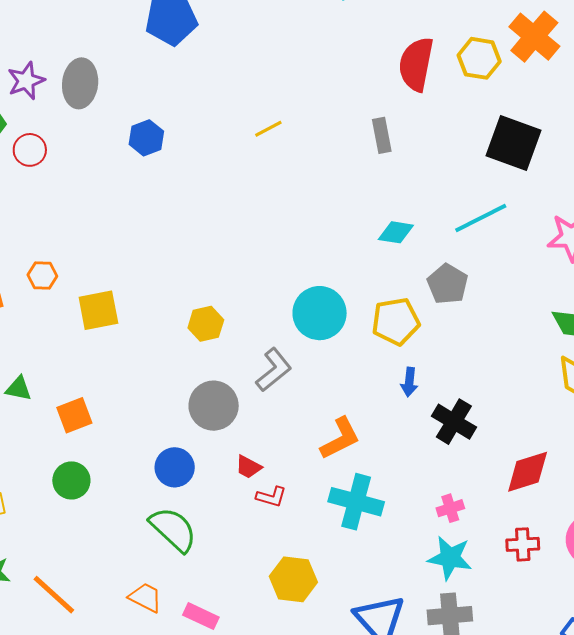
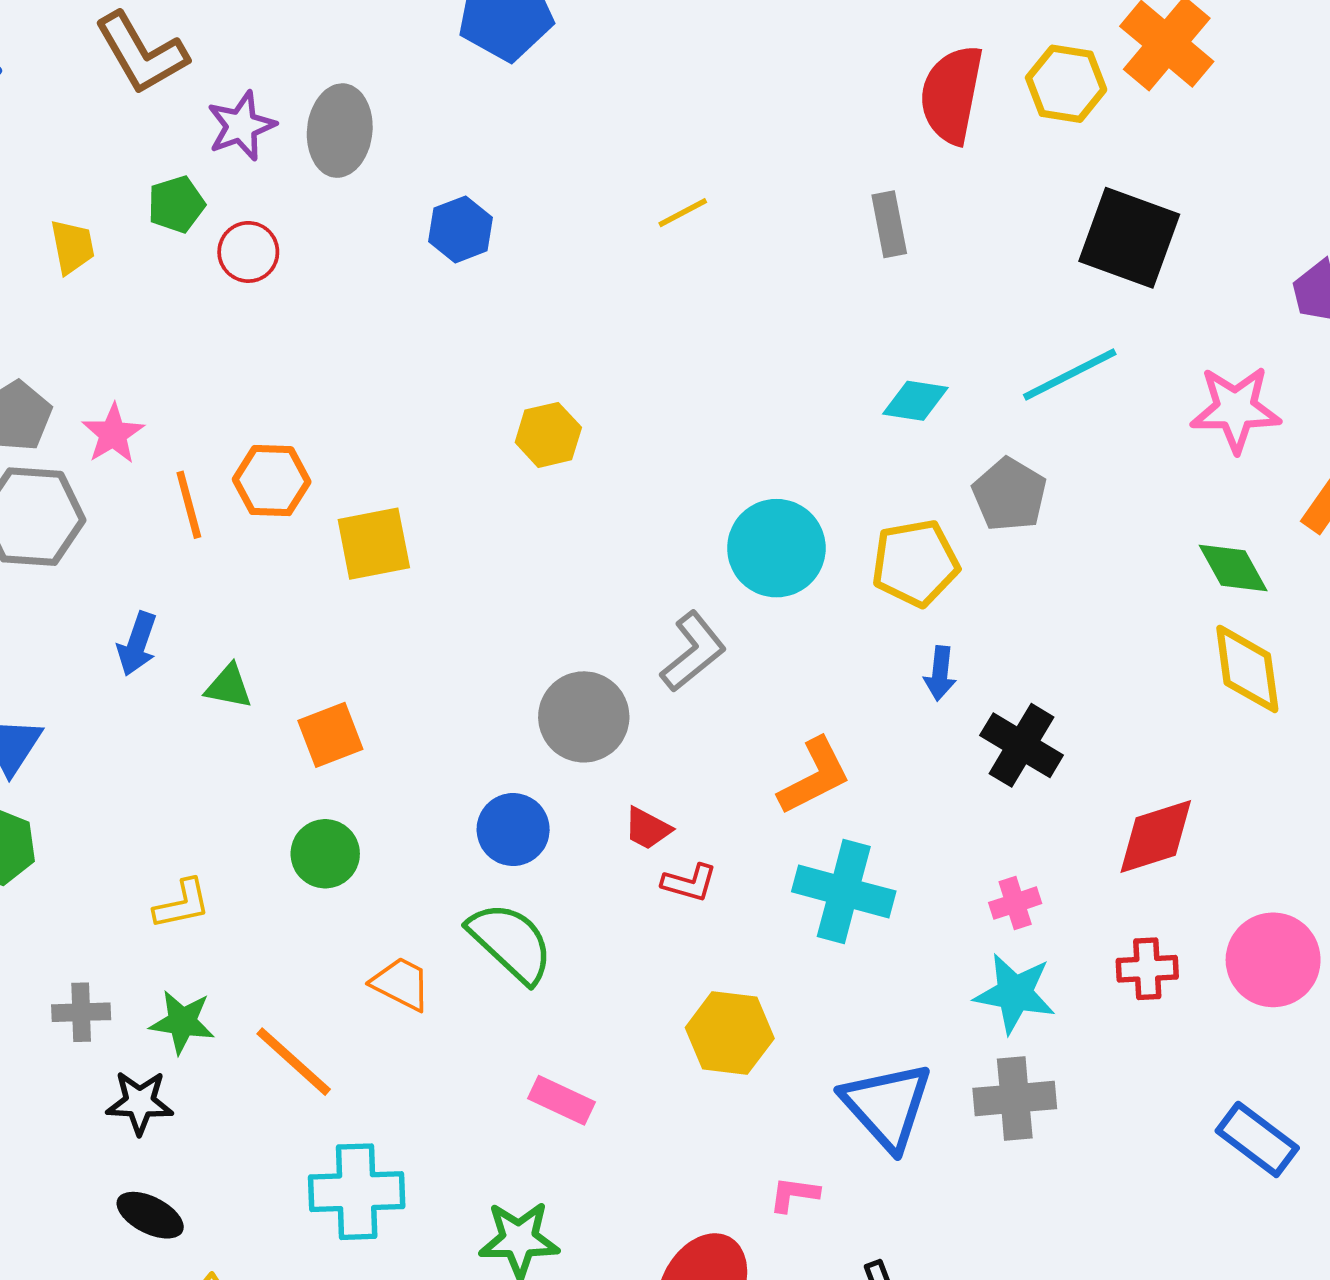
orange hexagon: (42, 276) -> (272, 481), size x1.4
yellow hexagon: (206, 324) -> (548, 435), moved
orange trapezoid: (145, 597) -> (401, 984), moved

